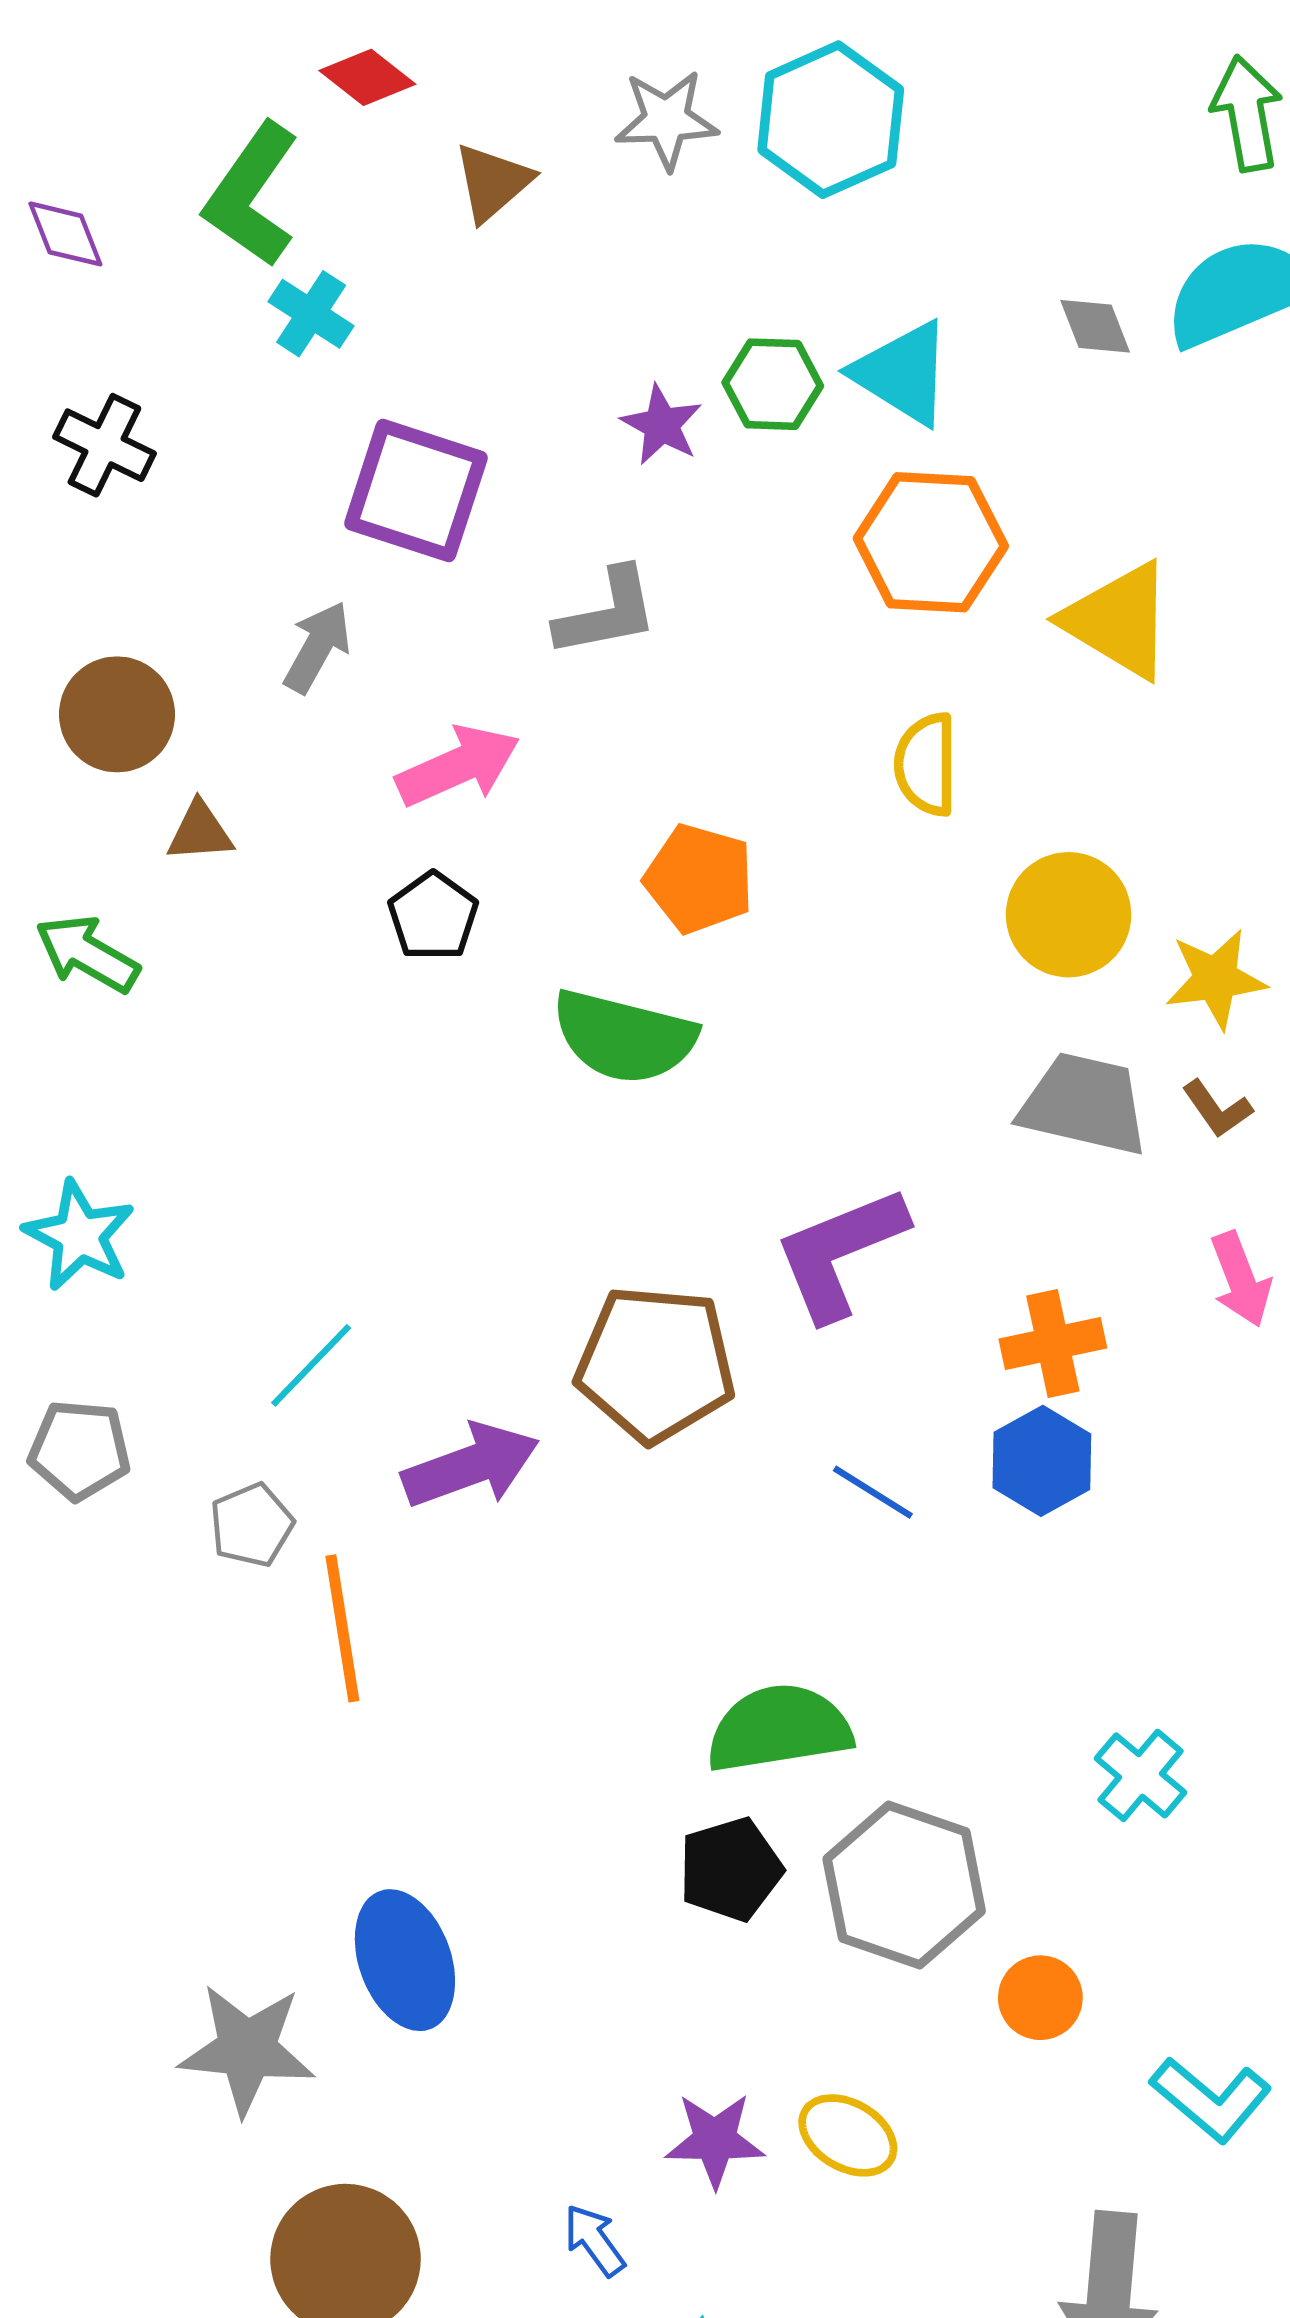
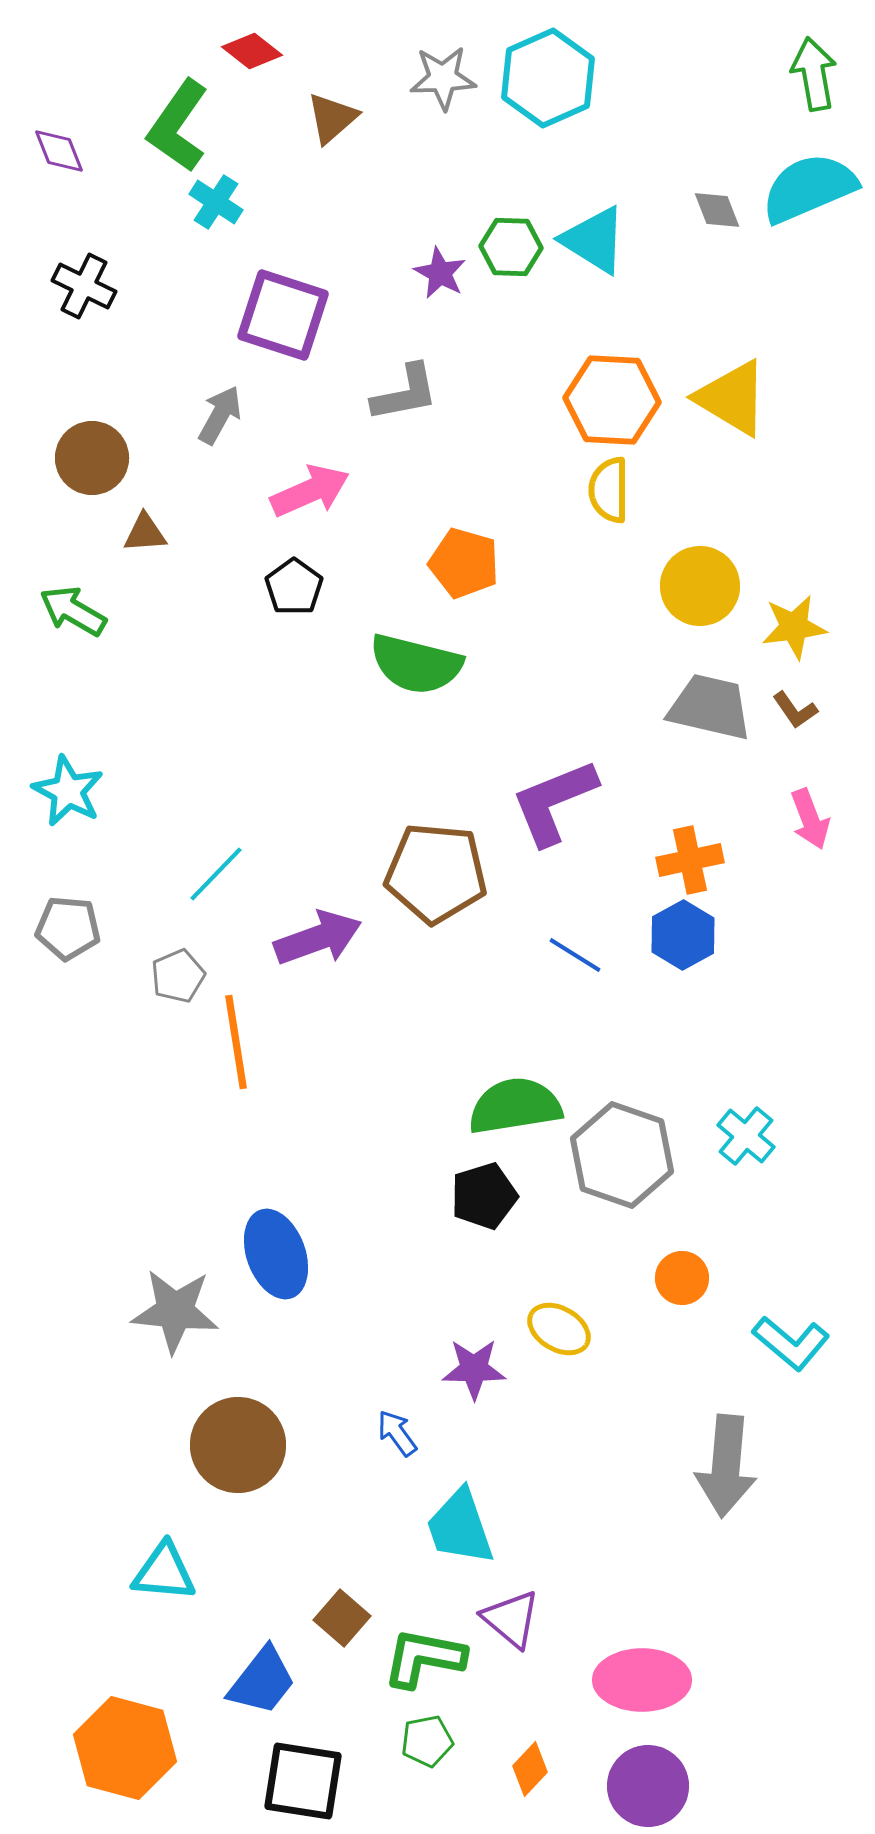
orange hexagon: (931, 542) -> (612, 400), moved
gray hexagon: (904, 1885) -> (622, 1155), moved
yellow ellipse: (848, 2135) -> (559, 1329), moved

